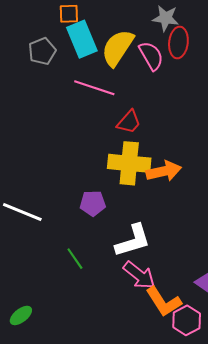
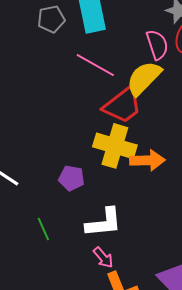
yellow semicircle: (118, 48) -> (144, 78), moved
red trapezoid: (129, 122) -> (123, 105), size x1.6
pink arrow: (139, 275) -> (103, 258), size x0.7

